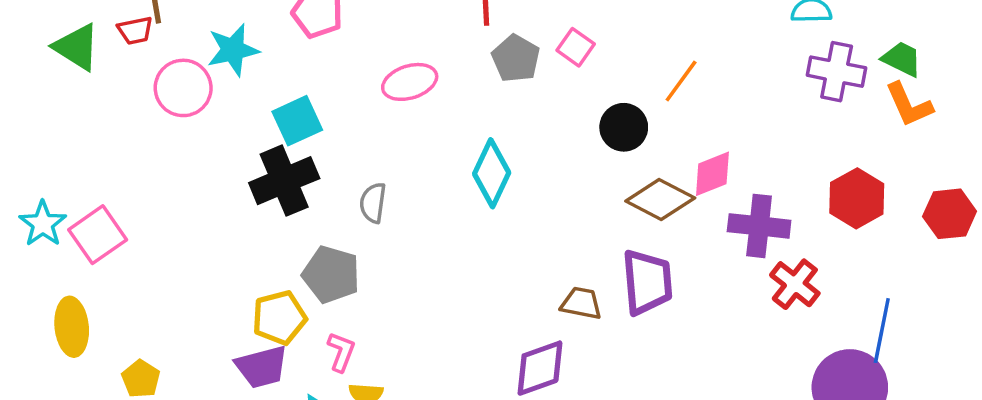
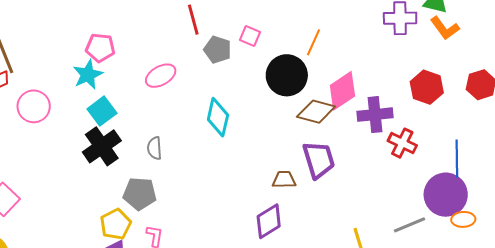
cyan star: (233, 50) -> (88, 75), moved
black circle: (624, 127) -> (287, 75), size x1.5
pink diamond: (712, 174) -> (342, 91), size x1.4

